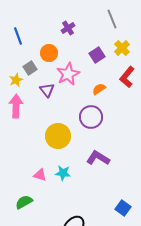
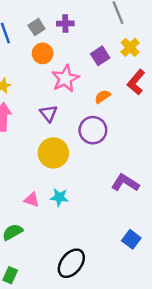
purple cross: (68, 28) -> (65, 23), turned 32
gray square: (30, 68) -> (37, 27), moved
purple triangle: (47, 90) -> (49, 113), moved
purple L-shape: (98, 158) -> (125, 183), moved

